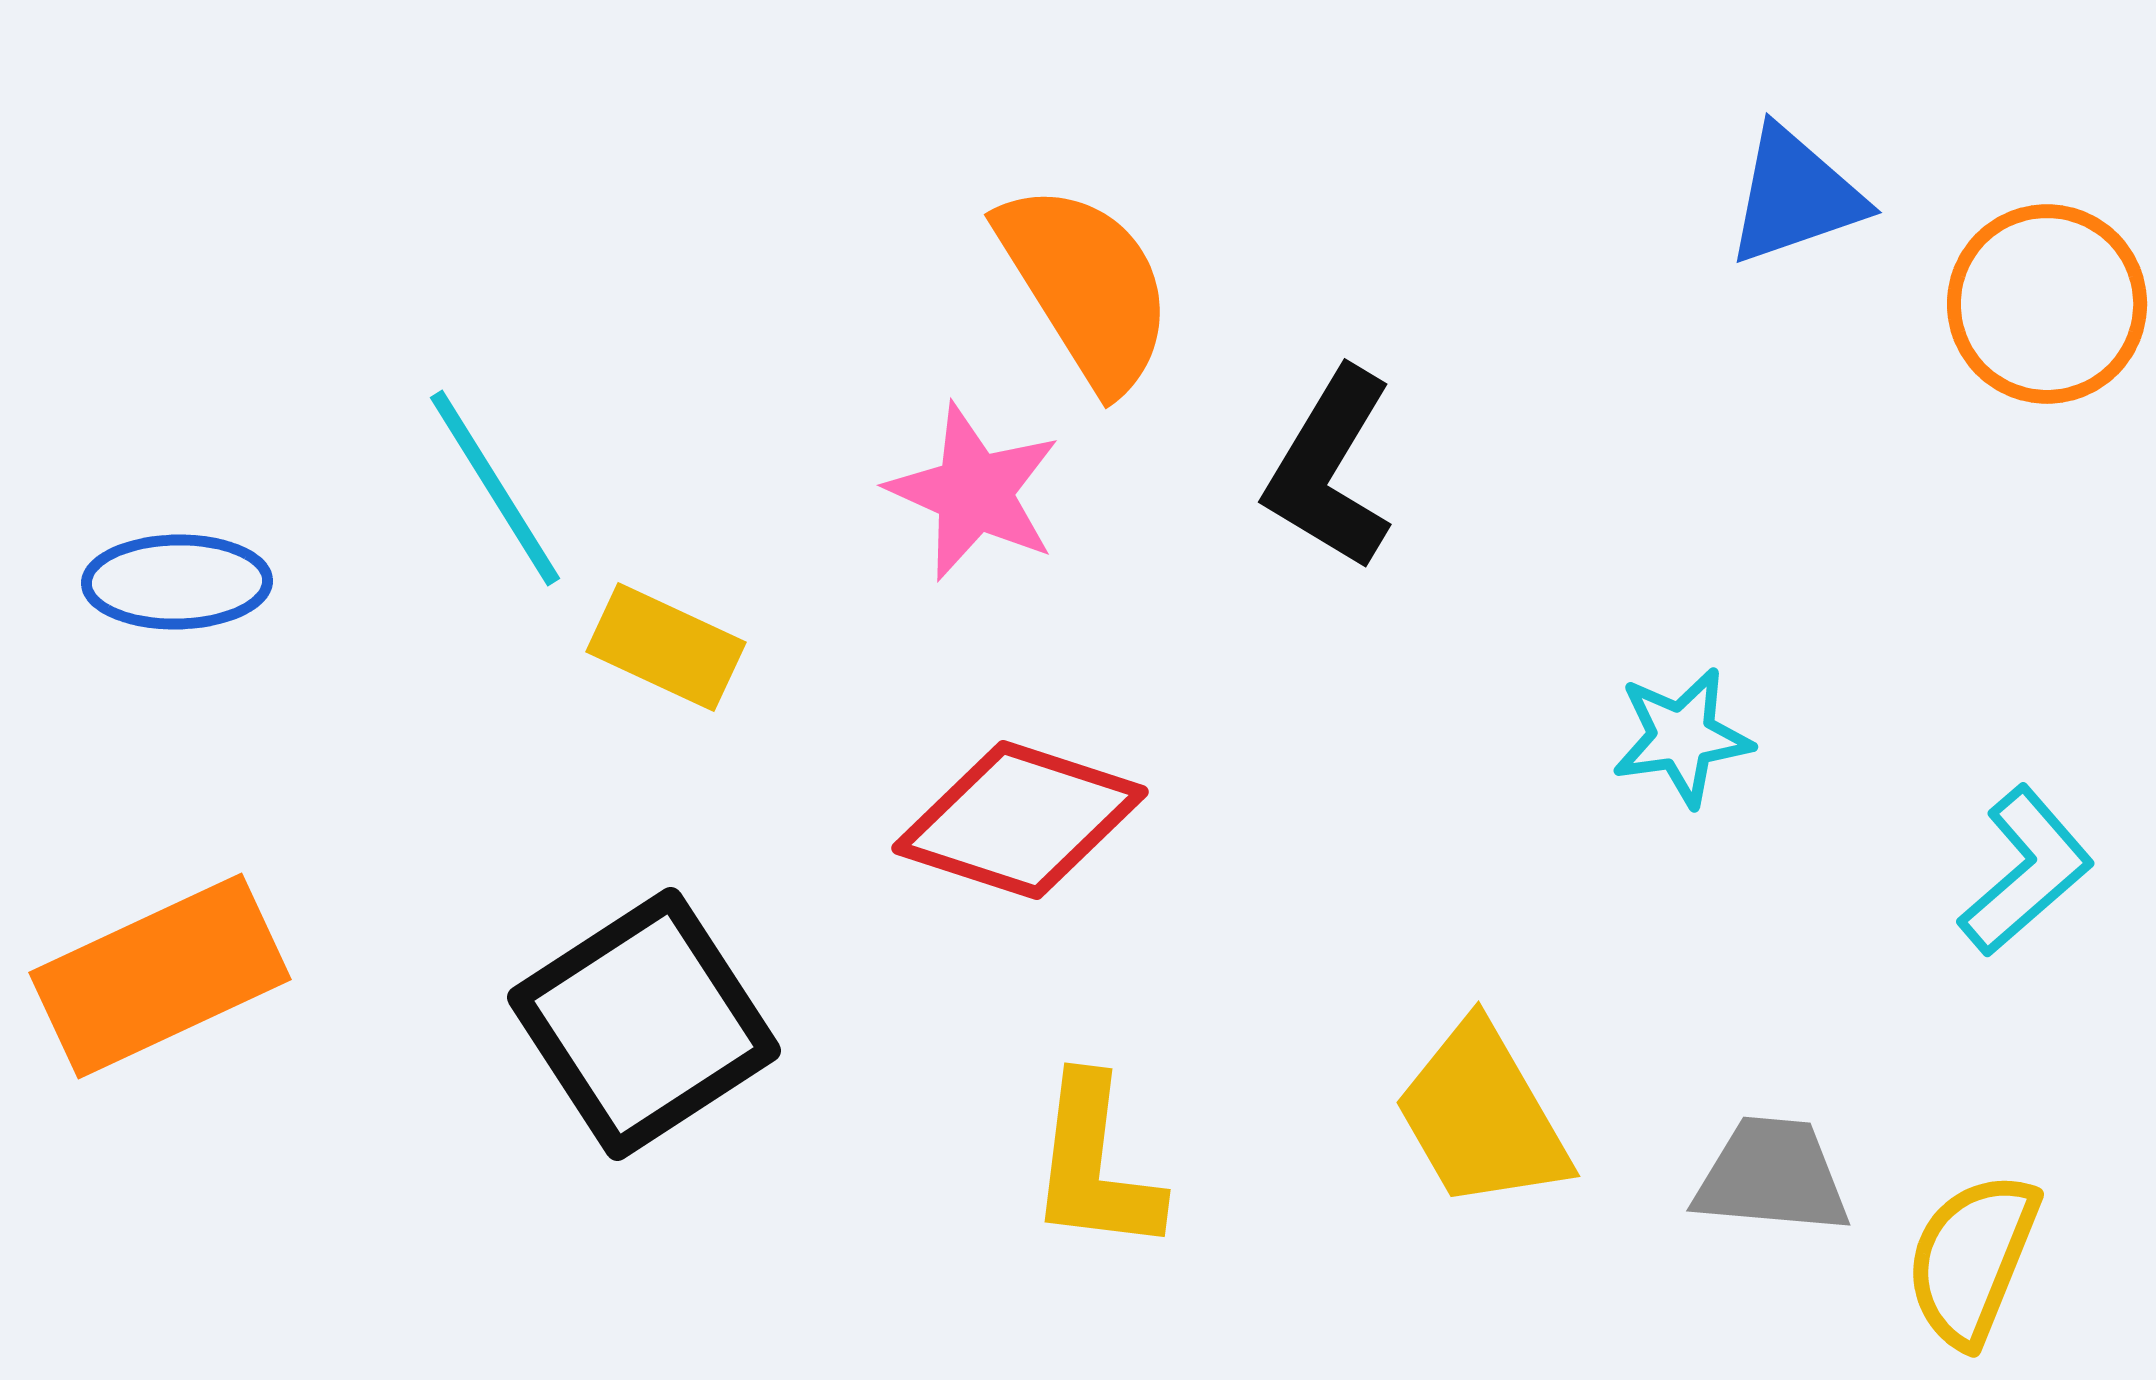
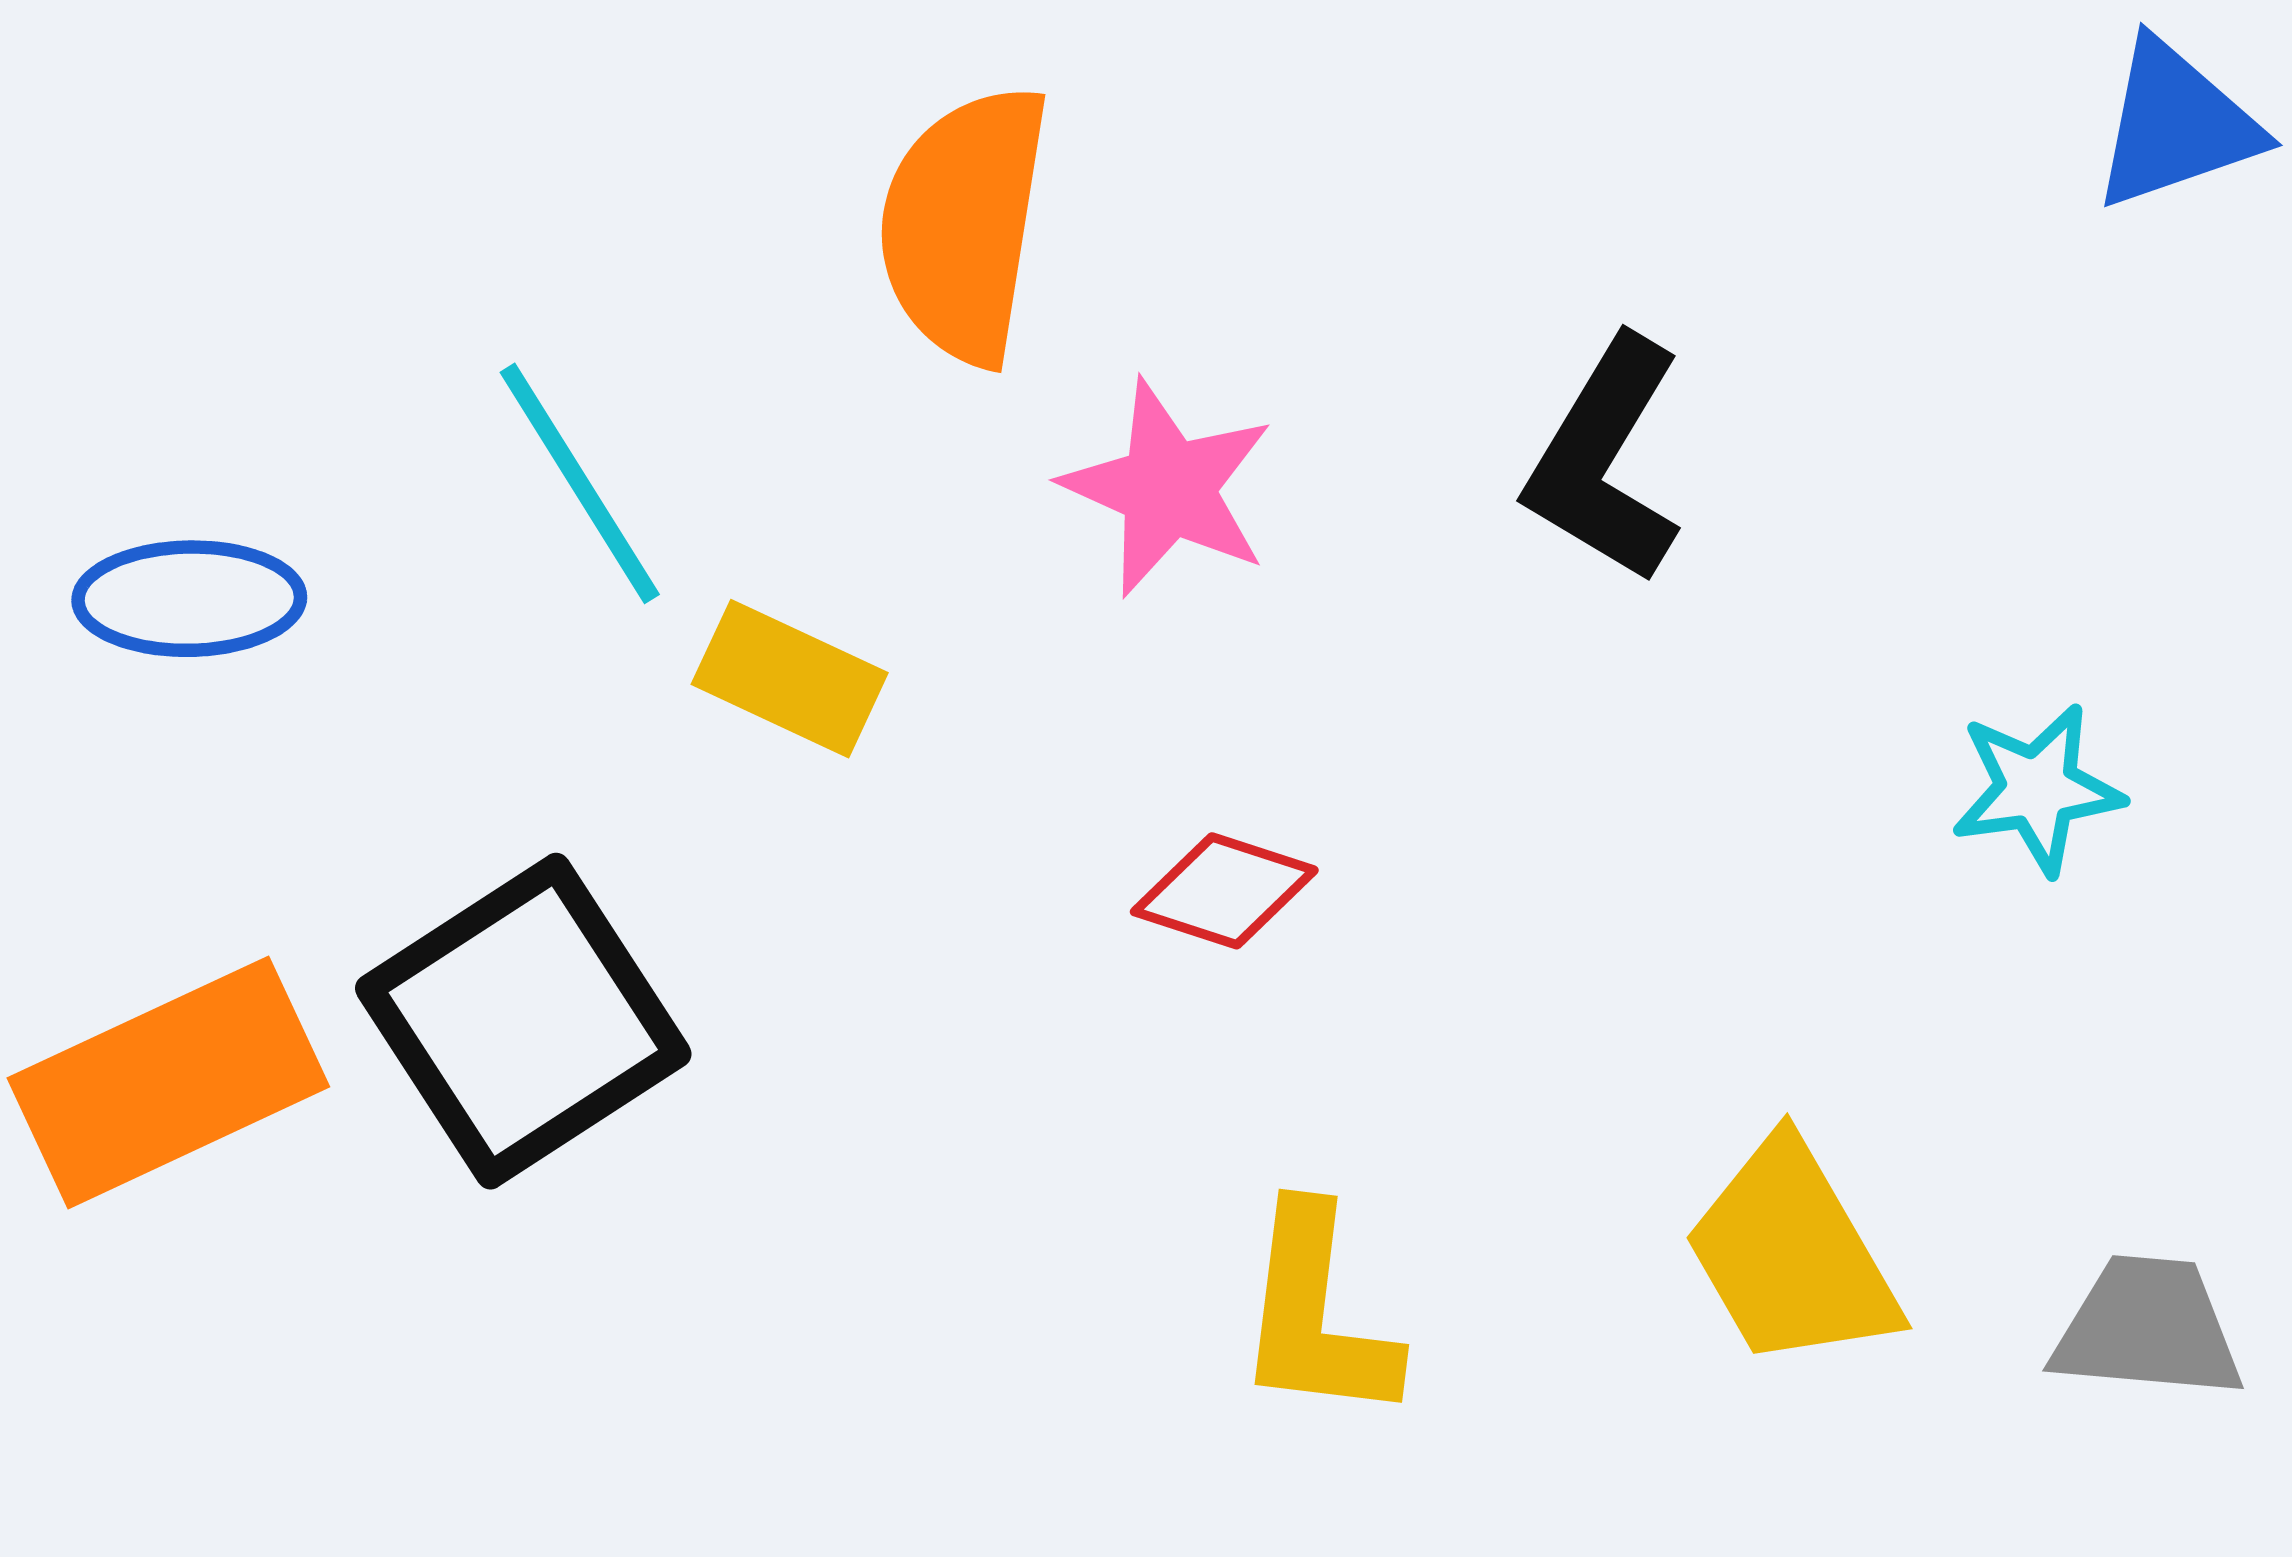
orange semicircle: (1086, 286) -> (964, 224), moved, turned -139
red diamond: (1020, 820) -> (1224, 891), size x0.6
black square: (644, 1024) -> (523, 1021), moved

